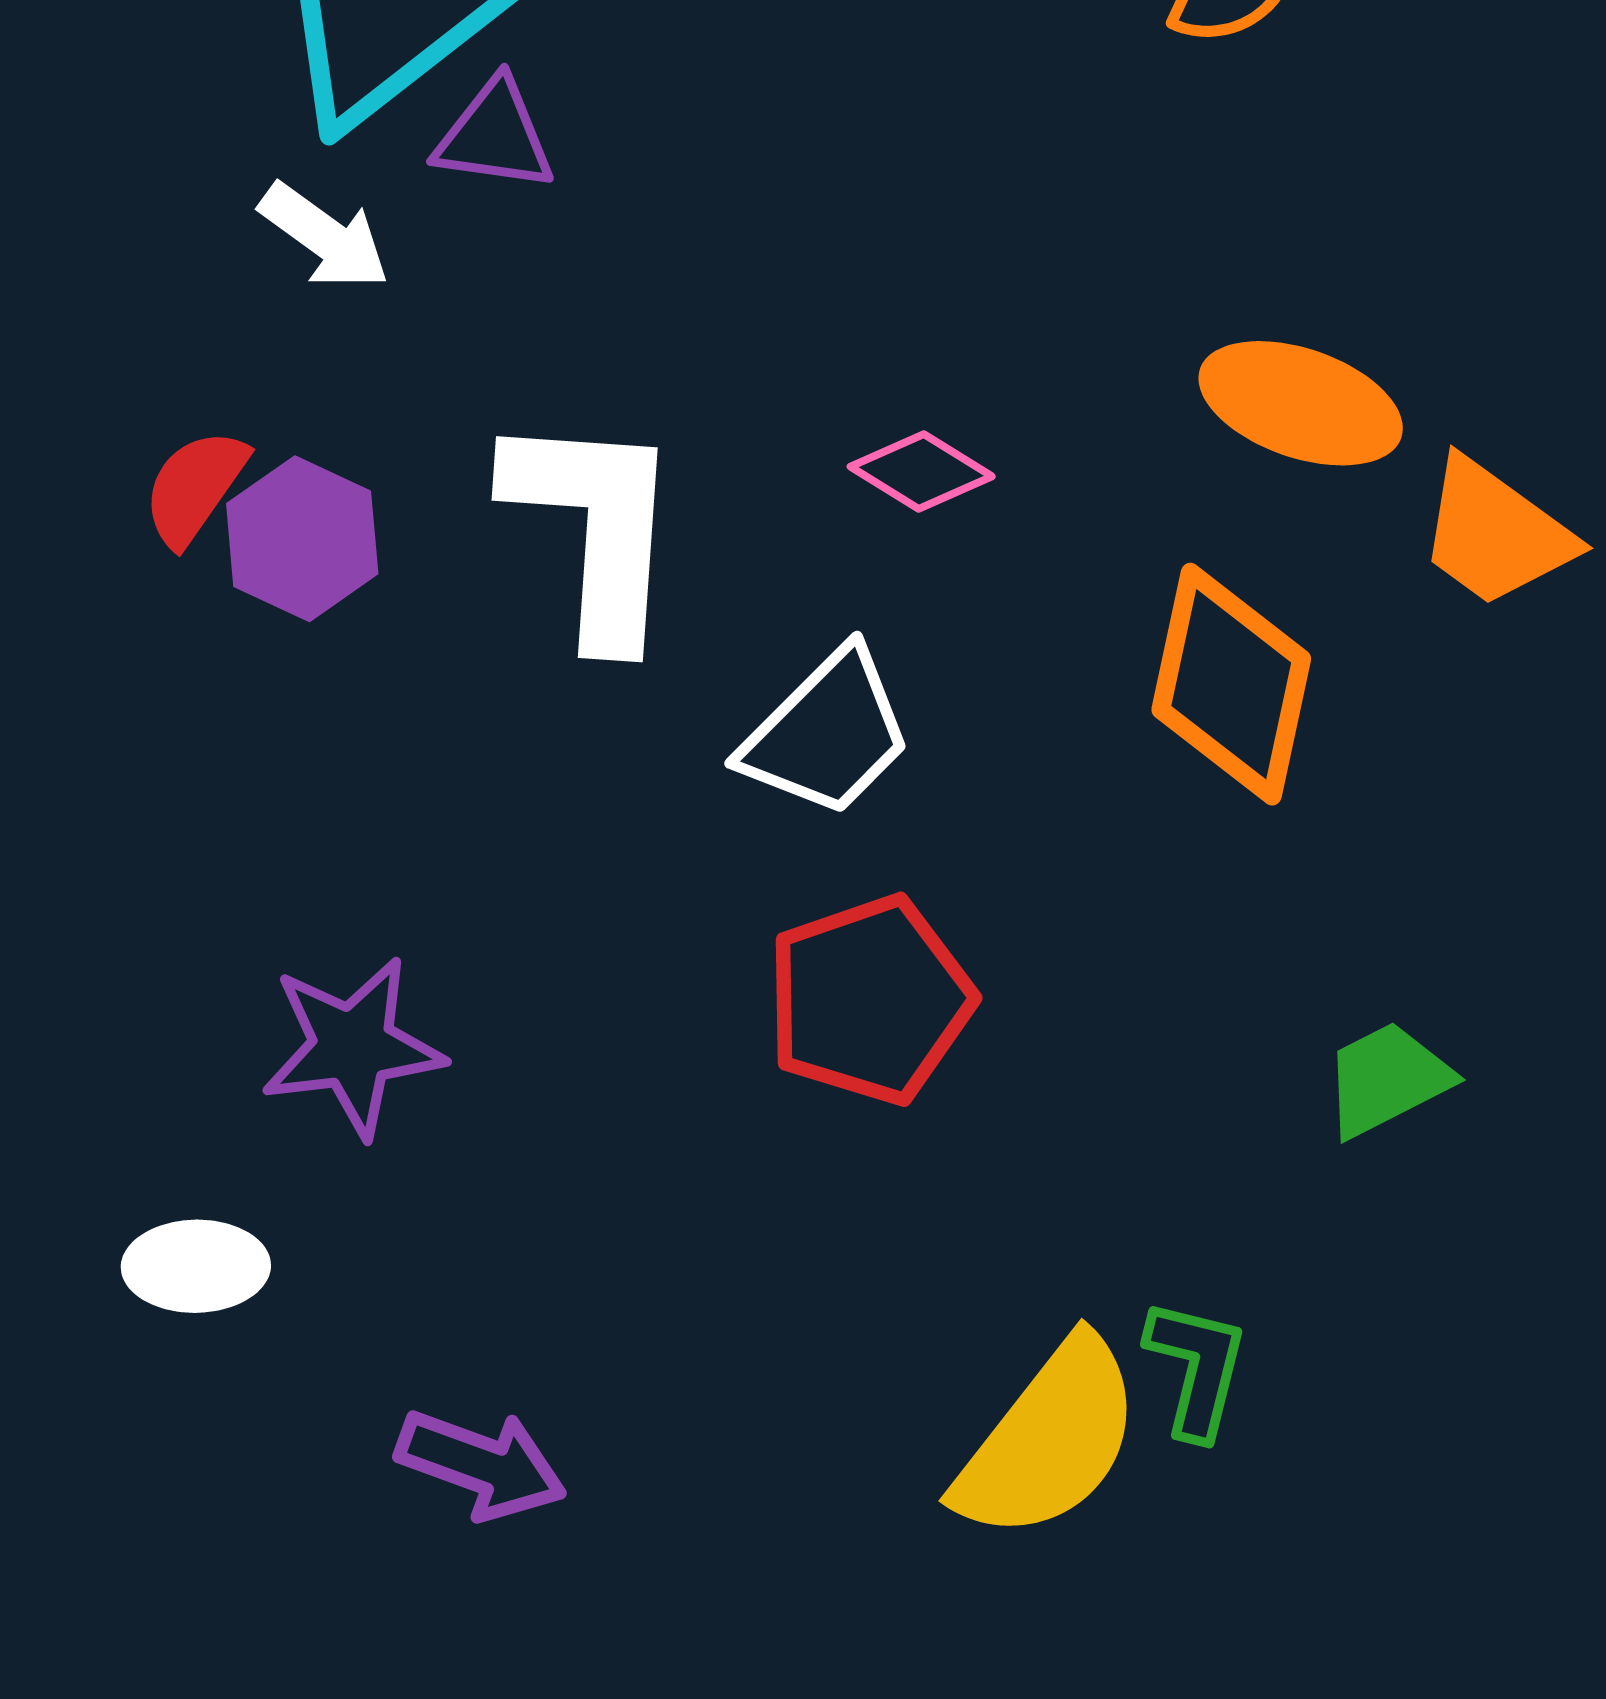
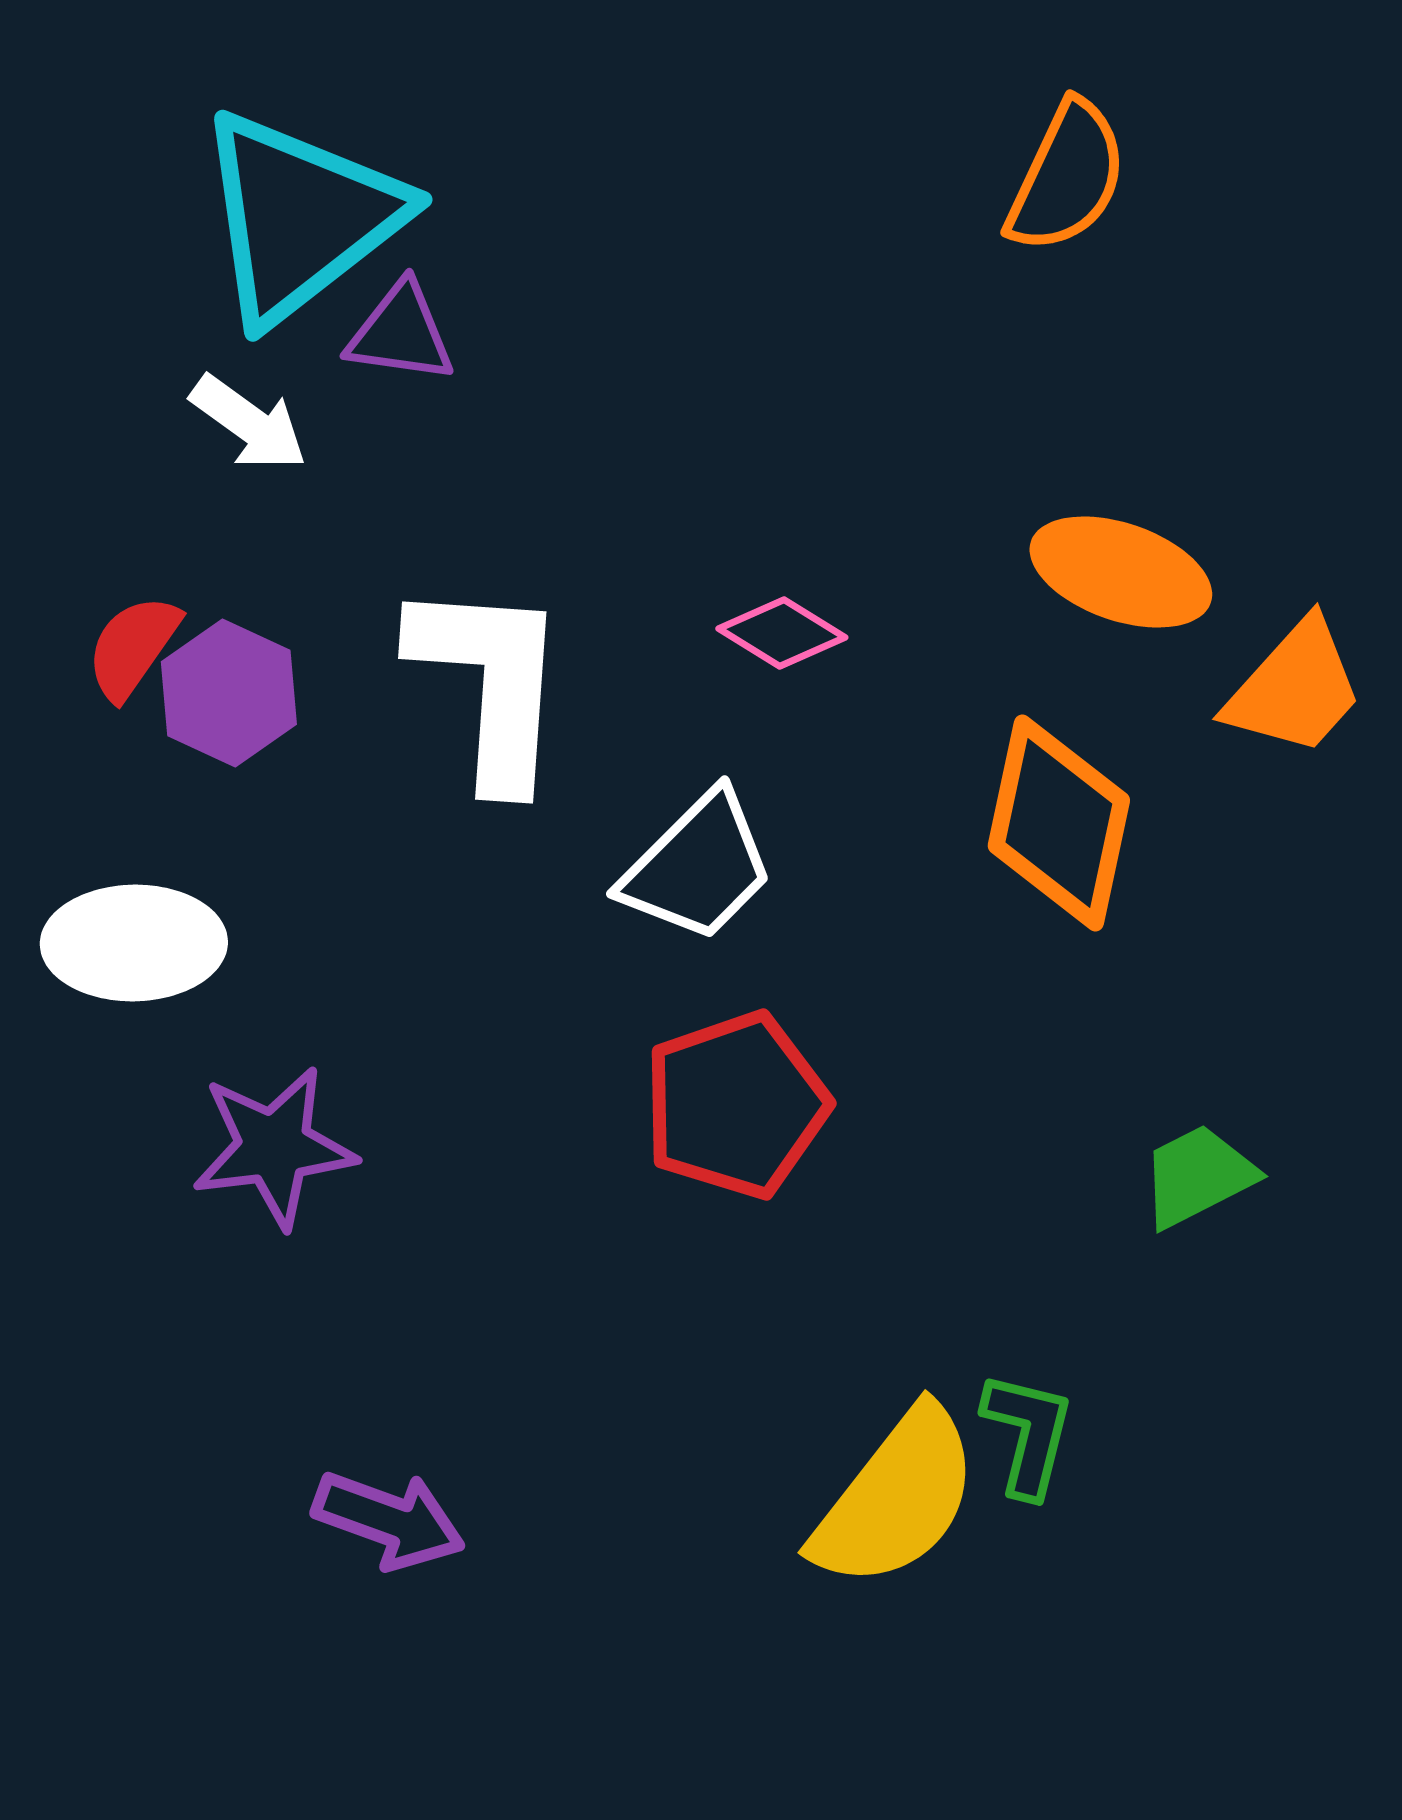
orange trapezoid: (1495, 533) -> (1295, 688), turned -84
white ellipse: (196, 1266) -> (134, 943), moved, size x1.4

